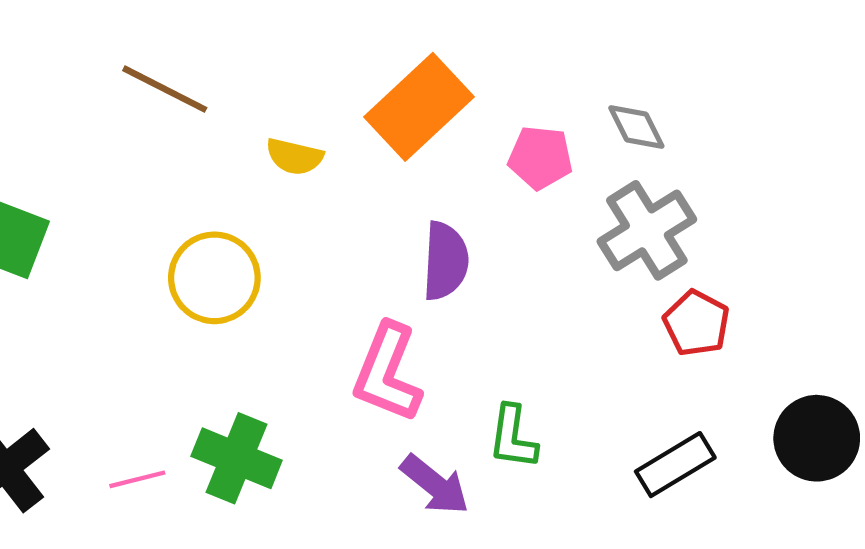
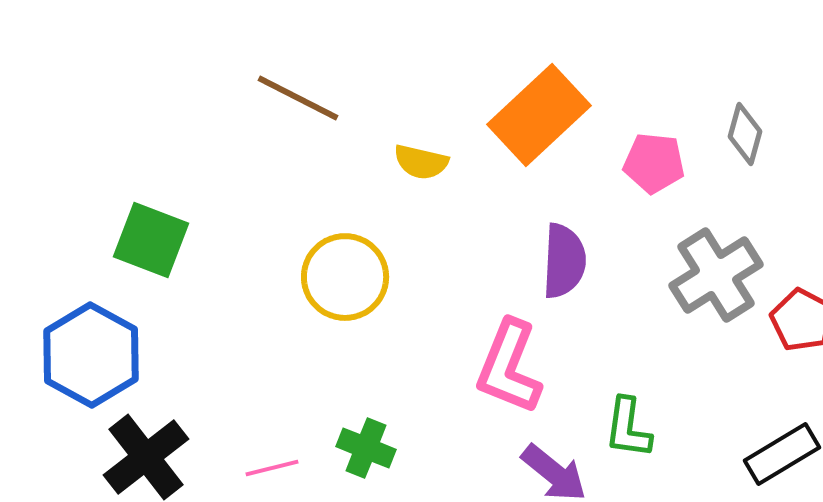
gray diamond: (636, 127) -> (745, 134), turned 42
gray cross: (647, 230) -> (716, 275), moved
green cross: (237, 458) -> (366, 448), size x0.7

